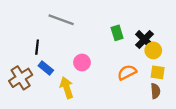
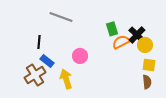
orange semicircle: (127, 72) -> (121, 42), moved
brown cross: (21, 78) -> (35, 75), moved

